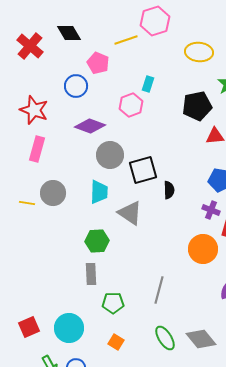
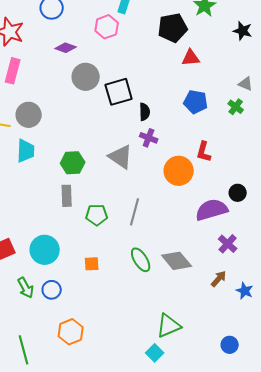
purple diamond: (90, 126) -> (66, 48), size x0.7
cyan trapezoid: (99, 192) -> (26, 151), moved
purple cross: (211, 210) -> (149, 138), moved
gray triangle: (130, 213) -> (121, 157), moved
green pentagon: (113, 303) -> (97, 215), moved
orange square: (116, 342) -> (92, 264), turned -35

